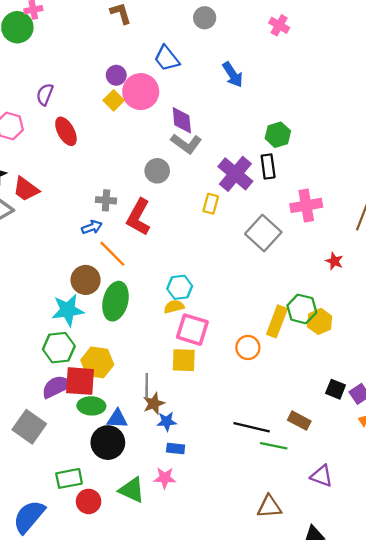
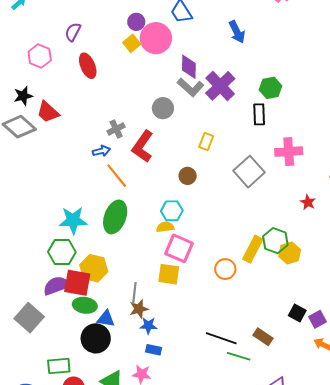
purple cross: (235, 174) -> (220, 86), moved
gray cross: (106, 200) -> (116, 129), turned -36
brown circle: (86, 280) -> (188, 176), moved, size x0.7

